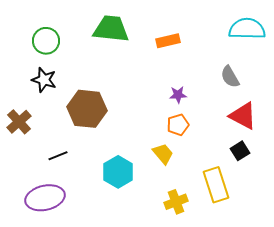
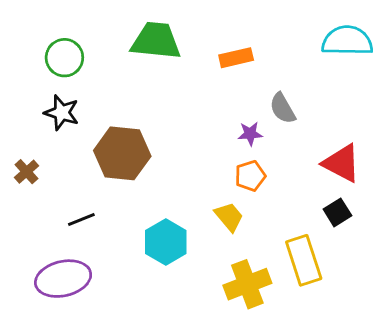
gray semicircle: (230, 77) -> (283, 108), moved
brown cross: (19, 122) -> (26, 172), size x0.7
yellow cross: (176, 202) -> (247, 284), size x1.4

